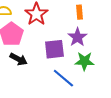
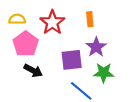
orange rectangle: (79, 12) -> (90, 19), moved

